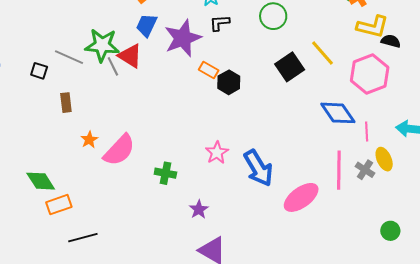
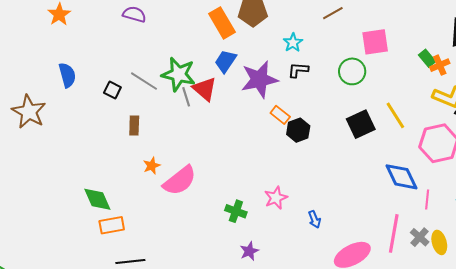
yellow ellipse: (384, 159) -> (439, 242), moved
blue arrow: (258, 168) -> (315, 219), size x0.5
green cross: (165, 173) -> (236, 211), moved

